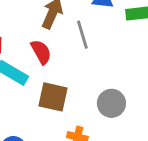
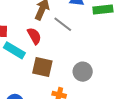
gray line: (82, 35) -> (63, 24), turned -36

